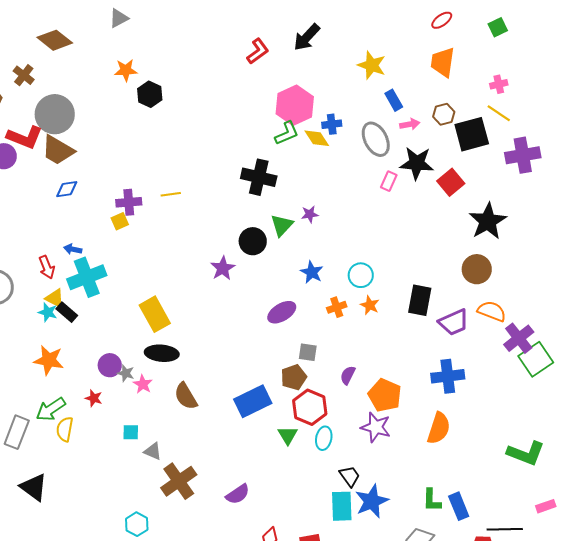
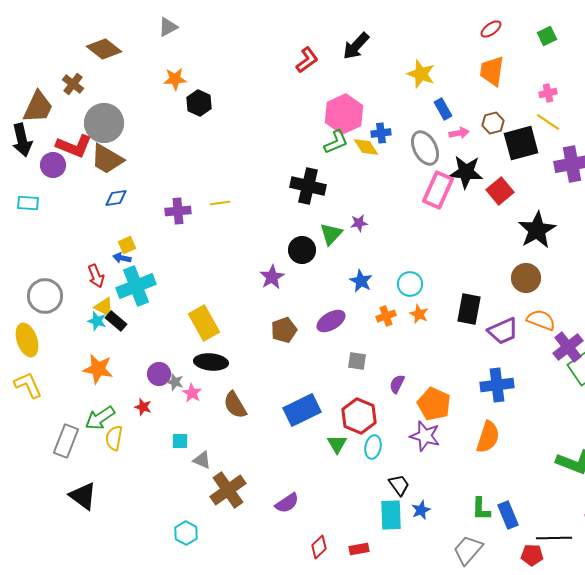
pink rectangle: (389, 181) -> (438, 190), size x1.8
yellow square: (120, 221) -> (127, 245), moved
brown pentagon: (294, 377) -> (284, 330), moved
blue star: (372, 501) -> (421, 510), size x0.6

